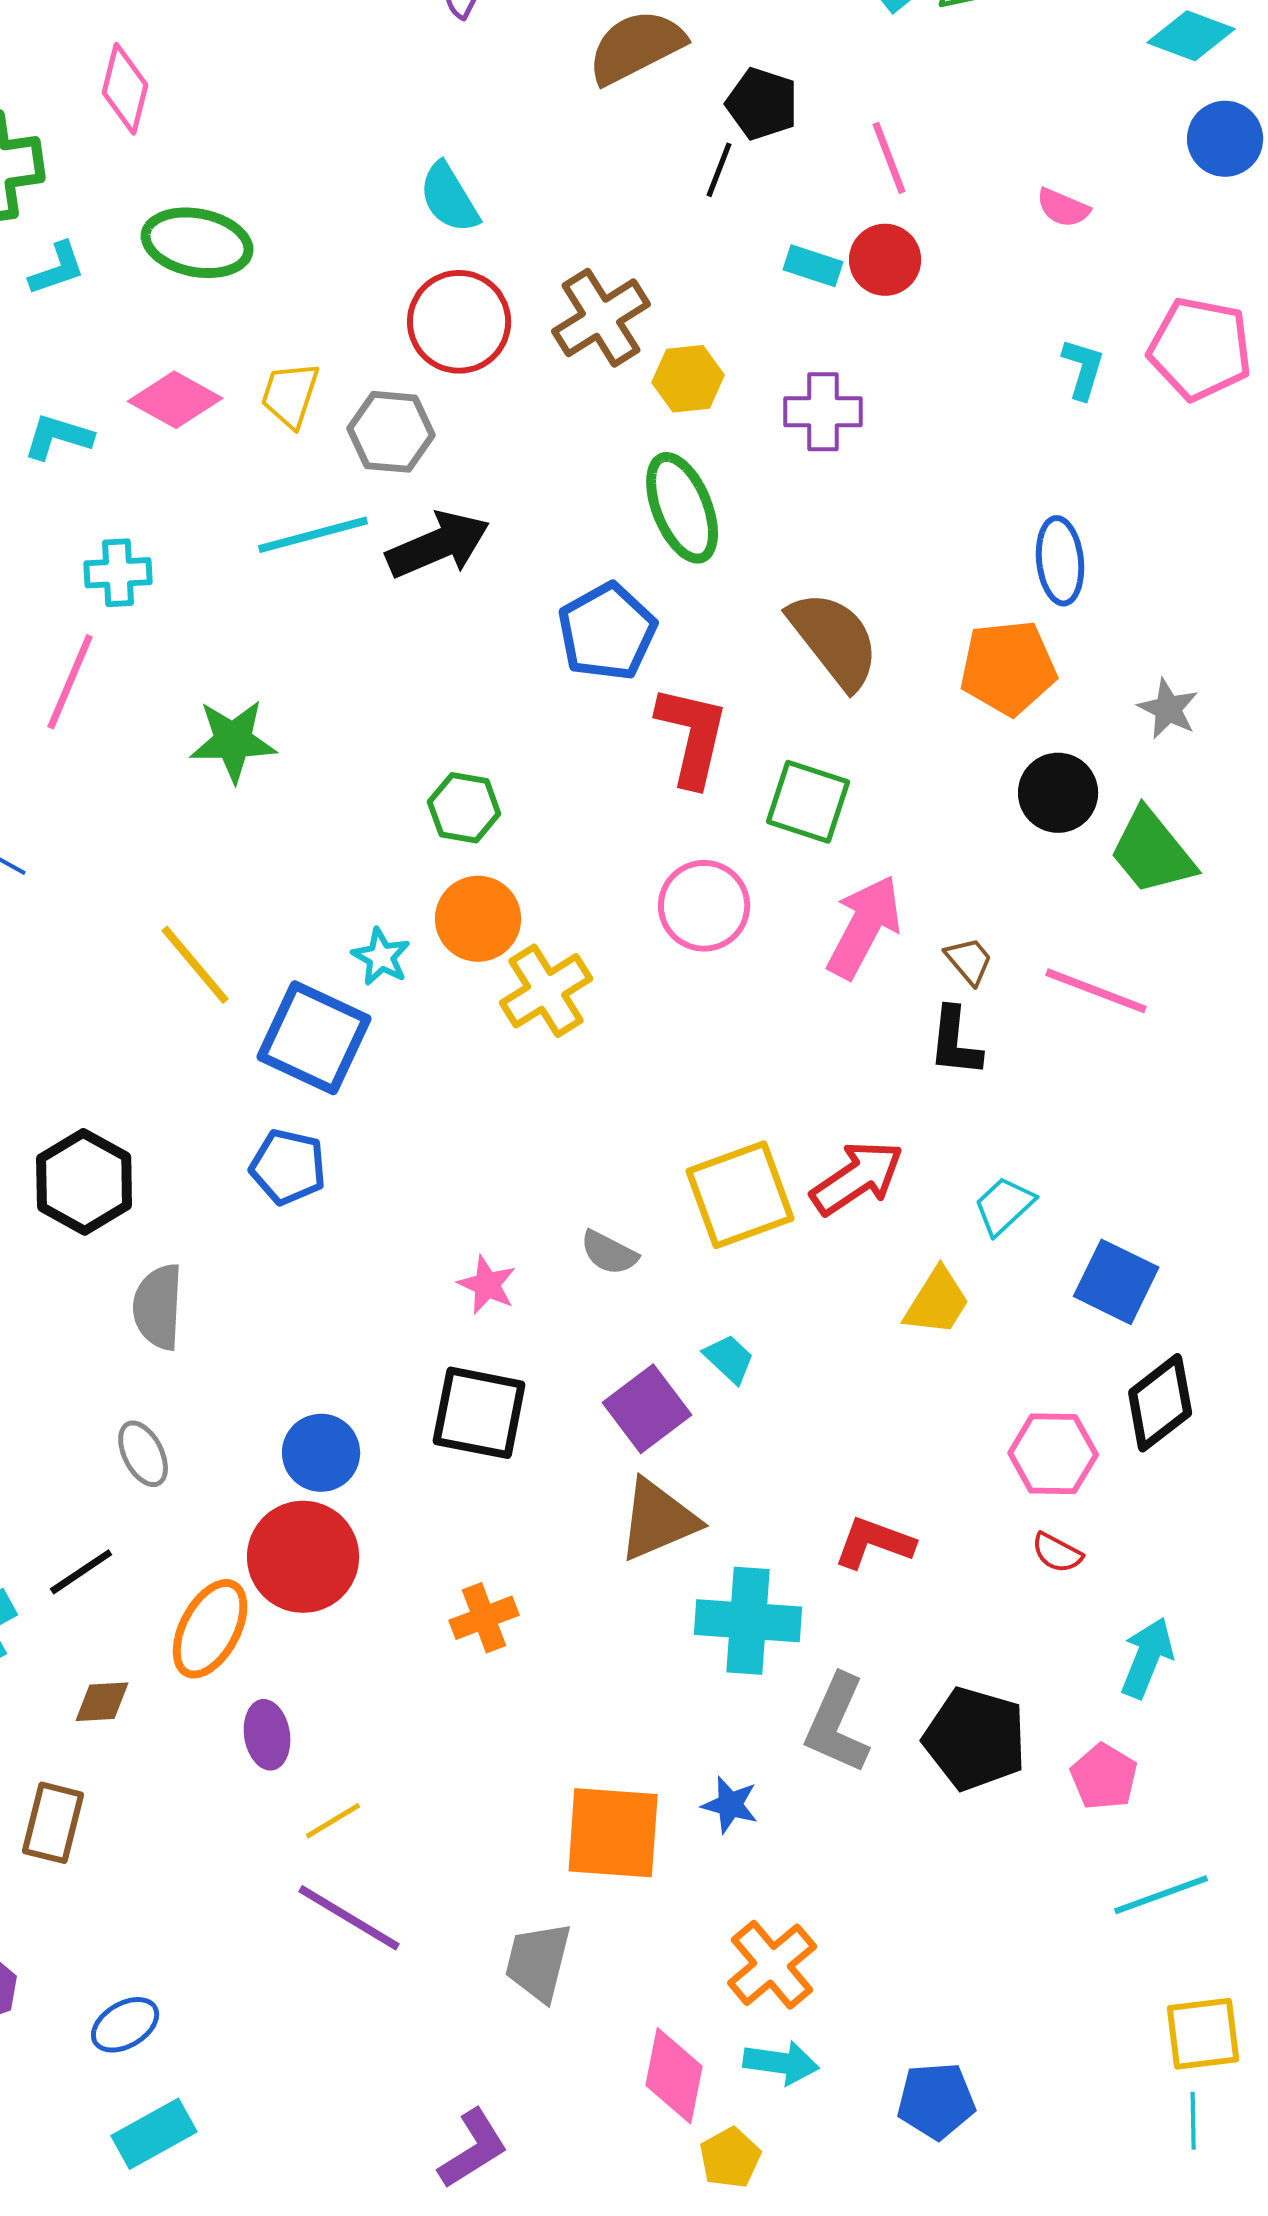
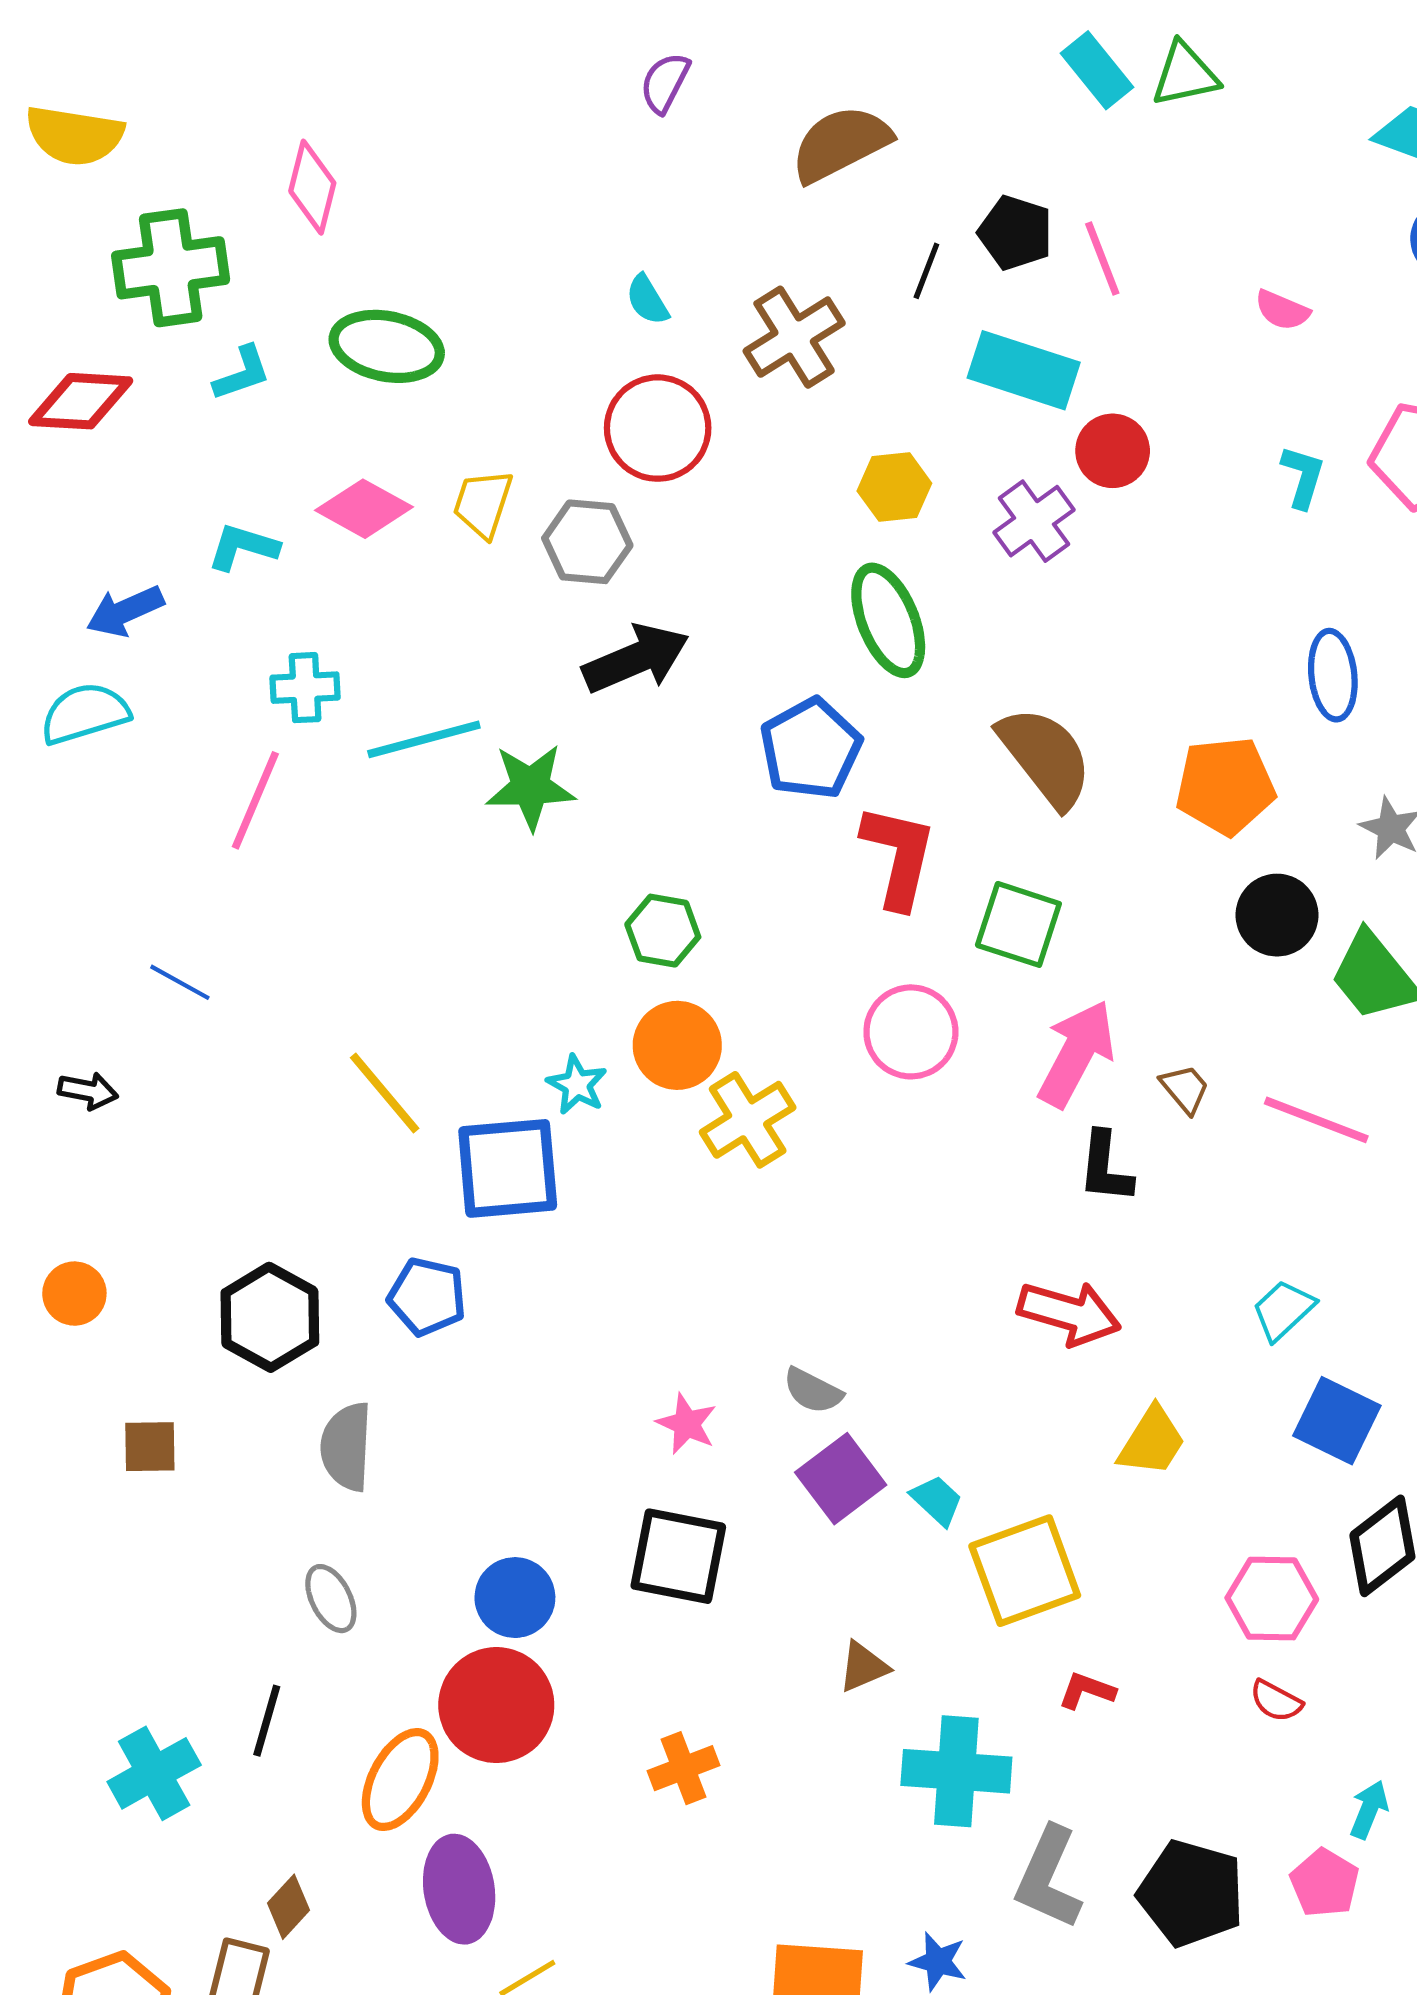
black pentagon: (762, 104) -> (1015, 233), moved
cyan semicircle: (449, 198) -> (647, 300), size x0.7
red circle: (885, 260) -> (1113, 451), moved
cyan rectangle: (813, 266) -> (1024, 370), size x1.8
brown cross: (601, 318) -> (794, 337), moved
purple cross: (823, 412) -> (1034, 521), turned -36
cyan line: (313, 535) -> (424, 739), moved
blue ellipse: (1060, 561) -> (1333, 675), moved
green star: (233, 741) -> (530, 787), moved
blue square: (314, 1038) -> (508, 1168), turned -30
black L-shape: (955, 1042) -> (1105, 1167), moved
blue pentagon: (288, 1167) -> (427, 1297), moved
red arrow: (857, 1178) -> (1069, 1313), turned 50
yellow square: (740, 1195) -> (1025, 1571), moved
cyan trapezoid: (1004, 1206) -> (1283, 1310), moved
purple square: (647, 1409) -> (841, 1479), moved
brown triangle: (658, 1520) -> (863, 1667), size x0.6
red L-shape: (874, 1543) -> (1087, 1691), size x0.7
black line: (81, 1572) -> (267, 1721), turned -40
cyan arrow: (1147, 1658) -> (1369, 1810), size x0.7
brown diamond: (102, 1702) -> (288, 1907), moved, turned -44
purple ellipse: (267, 1735) -> (459, 1889), size x1.5
pink pentagon: (1104, 1777) -> (1325, 1883), moved

